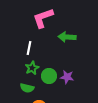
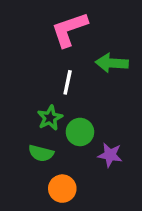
white line: (29, 48) -> (68, 82), moved
purple star: (67, 77) -> (110, 155), moved

